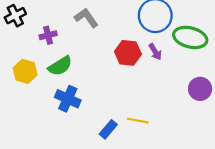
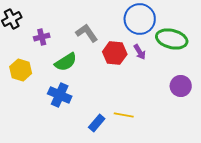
gray L-shape: (86, 18) -> (87, 33), moved
green semicircle: (60, 66) -> (66, 62), moved

